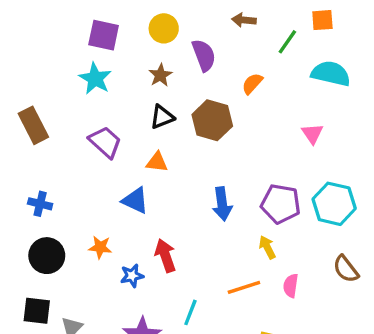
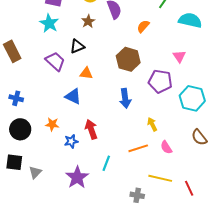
black triangle: (162, 117) -> (77, 46), moved
brown hexagon: (212, 120) -> (128, 59), moved
purple pentagon: (281, 204) -> (160, 81), moved
pink semicircle: (291, 286) -> (166, 147), turned -40

